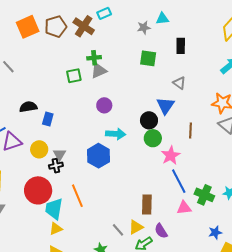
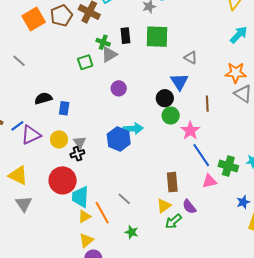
black rectangle: (181, 46) -> (125, 36), moved
green cross: (94, 58) -> (103, 42), turned 32
green square: (148, 58) -> (157, 37), size x1.4
cyan arrow: (116, 134) -> (133, 129), moved
orange line: (77, 196) -> (102, 213), moved
gray line: (118, 230) -> (124, 199), moved

